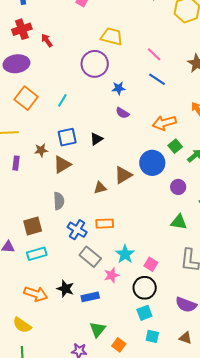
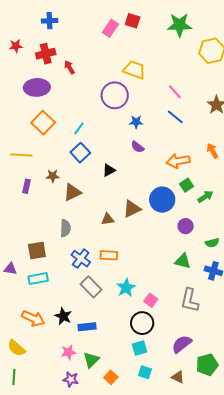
blue square: (67, 137) -> (80, 153), moved, turned -36
pink star: (112, 275) -> (68, 352), moved
purple semicircle: (186, 305) -> (182, 344), turned 115

